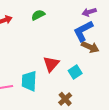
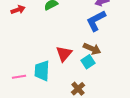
brown arrow: (90, 47) -> (92, 49), moved

